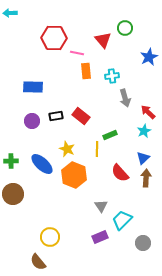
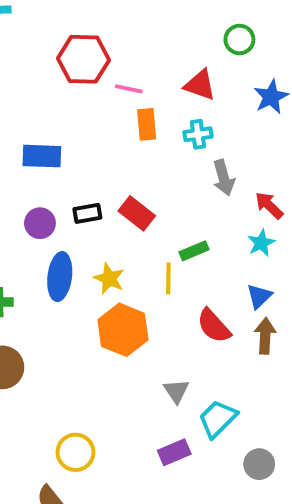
green circle: (125, 28) -> (239, 40), moved
red triangle: (103, 40) -> (200, 85), moved, turned -30
blue ellipse: (42, 164) -> (60, 277), moved, turned 55

